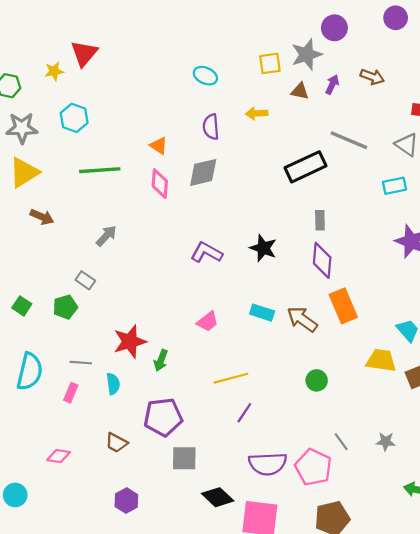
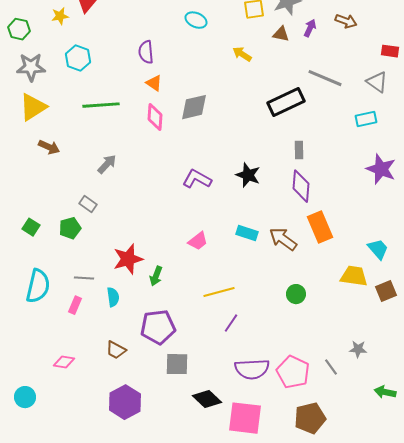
yellow arrow: (257, 113) -> (242, 54), turned 36
purple semicircle: (211, 127) -> (146, 52), moved
gray line: (341, 442) -> (331, 367), moved
purple hexagon: (126, 501) -> (125, 402), size x1.5

